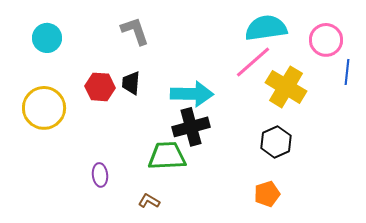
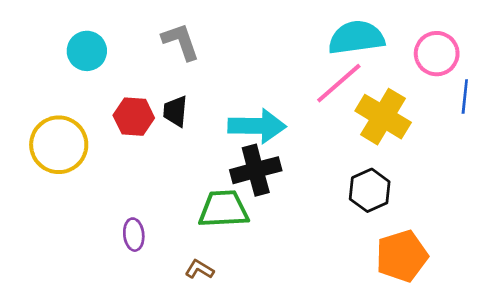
cyan circle: (47, 38) -> (87, 51), moved
orange pentagon: (267, 194) -> (402, 256), moved, size x1.5

